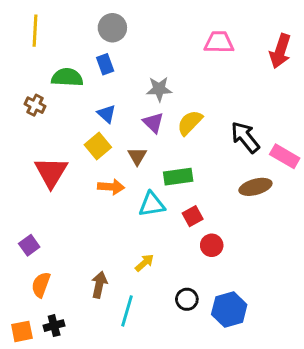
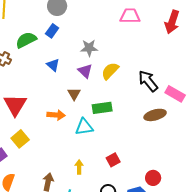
blue rectangle: (105, 64) -> (52, 31), turned 56
green semicircle: (67, 77) -> (26, 40), turned -30
yellow square: (98, 146) -> (20, 139), moved
red square: (193, 216) -> (113, 160), moved
red circle: (212, 245) -> (153, 178), moved
yellow arrow: (145, 263) -> (79, 167), turned -48

